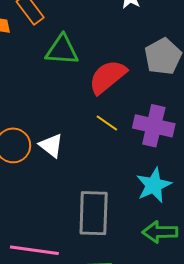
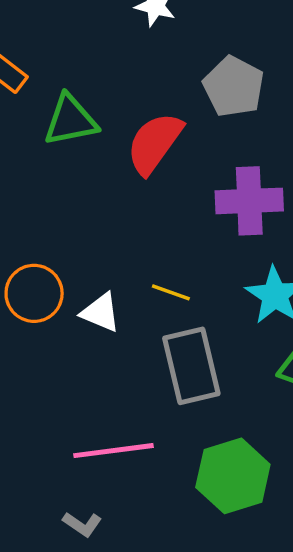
yellow line: (107, 123) -> (171, 292), moved
white triangle: (51, 145) -> (101, 312), moved

